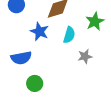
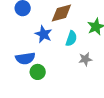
green circle: (35, 83) -> (38, 72), moved

